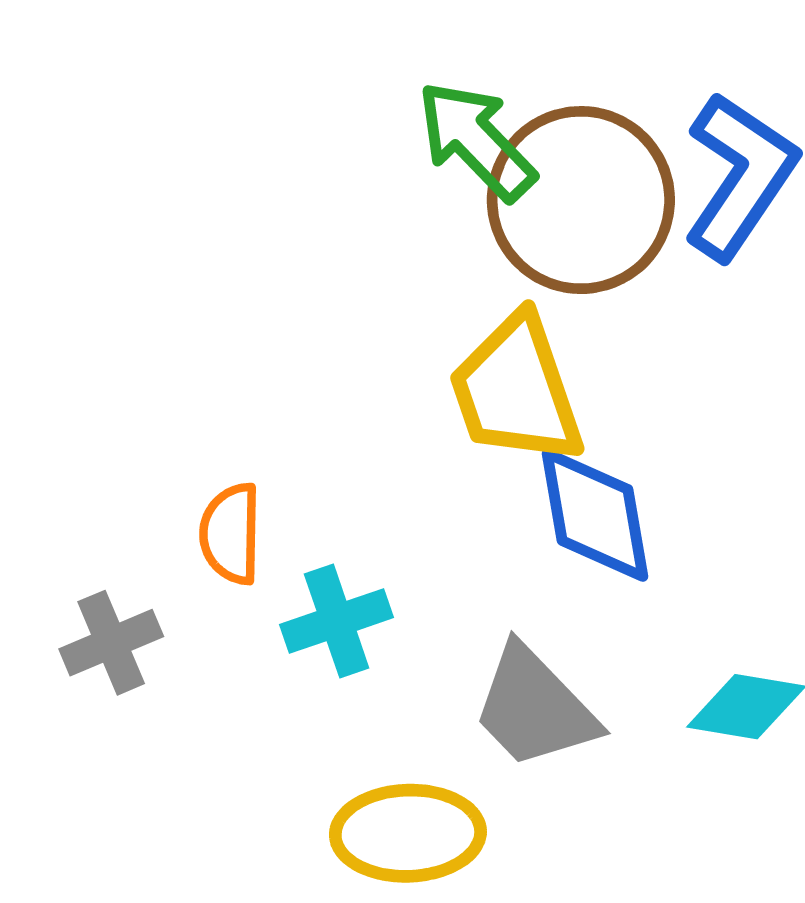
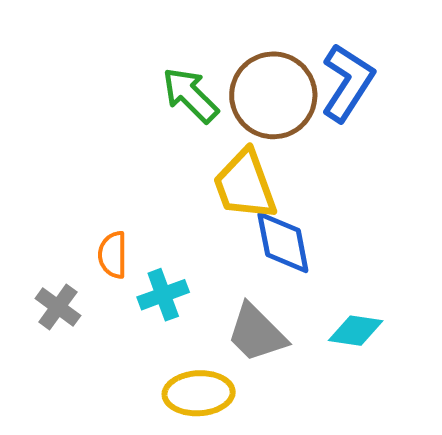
green arrow: (476, 141) -> (190, 95), moved
gray cross: (111, 643) -> (58, 307), turned -30

